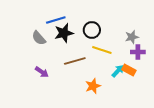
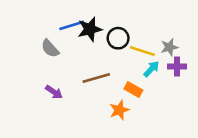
black star: (64, 33) -> (90, 29), moved
yellow line: (102, 50) -> (142, 51), moved
orange rectangle: (129, 70) -> (133, 90), moved
cyan arrow: (118, 71) -> (151, 69), moved

